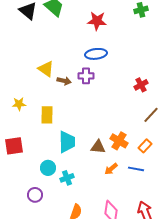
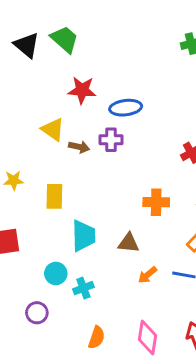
red star: (97, 21) -> (82, 90), moved
orange cross: (119, 141) -> (156, 202), moved, turned -30

